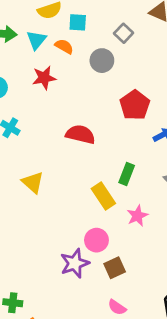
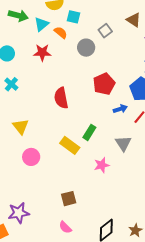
red semicircle: (80, 134) -> (61, 98), turned -125
yellow rectangle: (103, 196) -> (70, 145), turned -30
pink star: (137, 216) -> (102, 165), moved
pink circle: (96, 240) -> (31, 157), moved
purple star: (75, 263) -> (19, 213), moved

